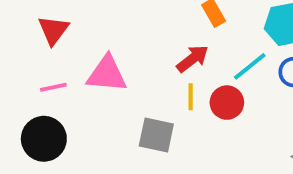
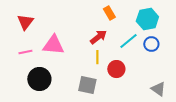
red circle: (227, 103) -> (116, 69), moved
gray square: (156, 135) -> (87, 85), moved
black circle: (44, 139) -> (39, 79), moved

